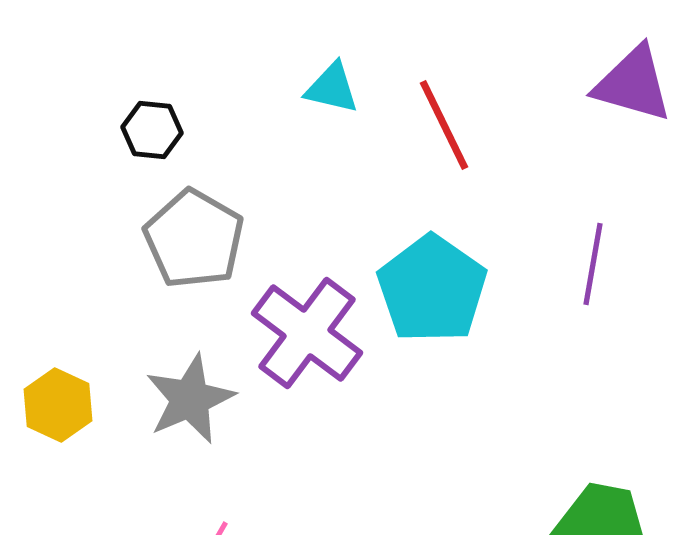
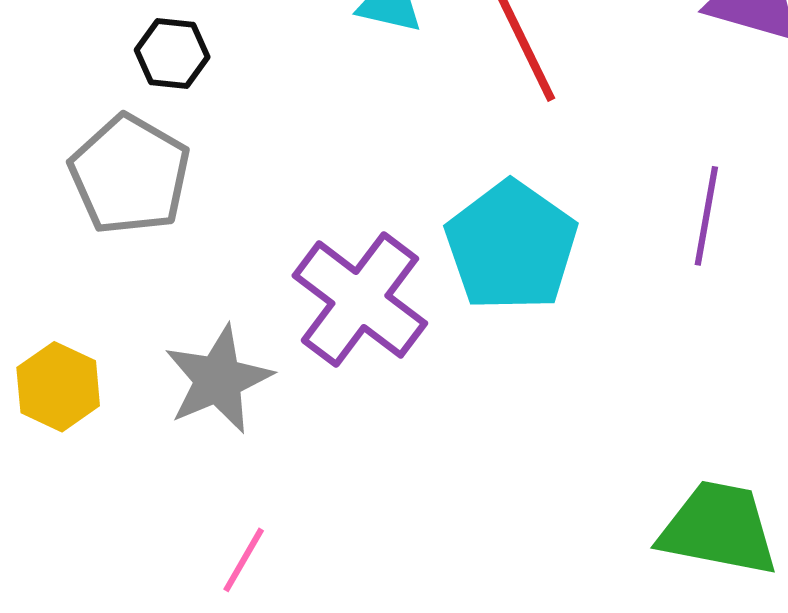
gray pentagon: (194, 239) -> (130, 175), moved

